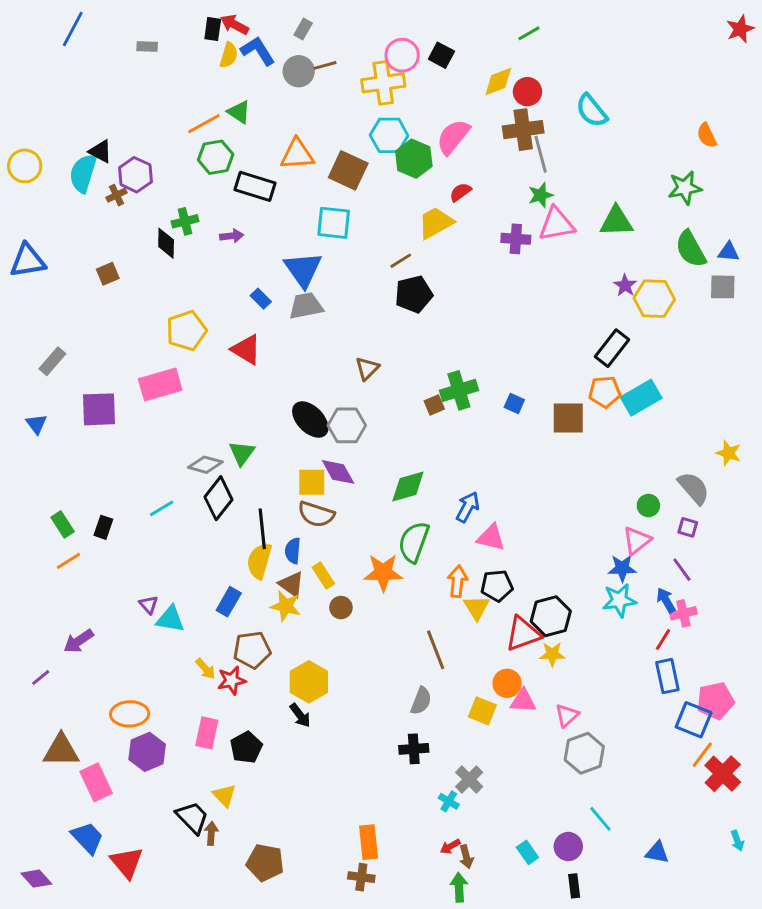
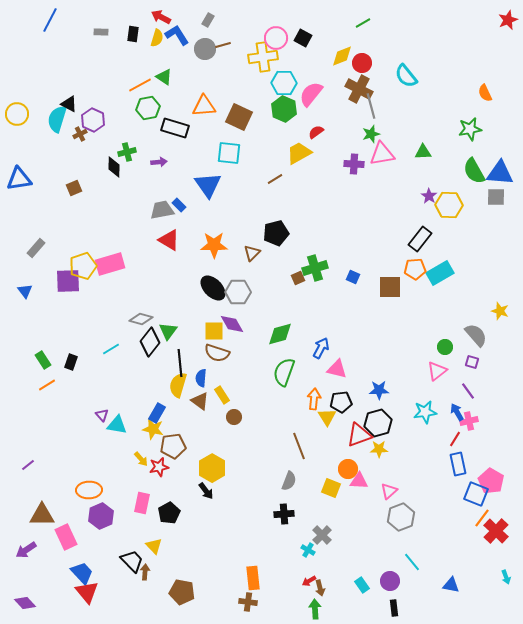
black rectangle: (213, 29) -> (133, 34), moved
brown cross: (523, 130) -> (359, 89), turned 36
cyan hexagon: (389, 135) -> (284, 83), moved
green triangle: (616, 221) -> (423, 152), size x0.7
blue triangle: (729, 252) -> (500, 173), size x1.8
black pentagon: (414, 294) -> (276, 233), moved
gray trapezoid: (306, 306) -> (162, 210), moved
yellow pentagon: (186, 331) -> (83, 266), moved
green triangle: (242, 453) -> (168, 331), moved
blue star: (622, 568) -> (379, 390), moved
orange star: (383, 573) -> (214, 245), moved
yellow star: (286, 606) -> (153, 429), moved
purple arrow: (79, 641) -> (26, 550), moved
pink pentagon: (715, 701) -> (491, 481), turned -30
blue trapezoid: (87, 838) -> (82, 573), moved

